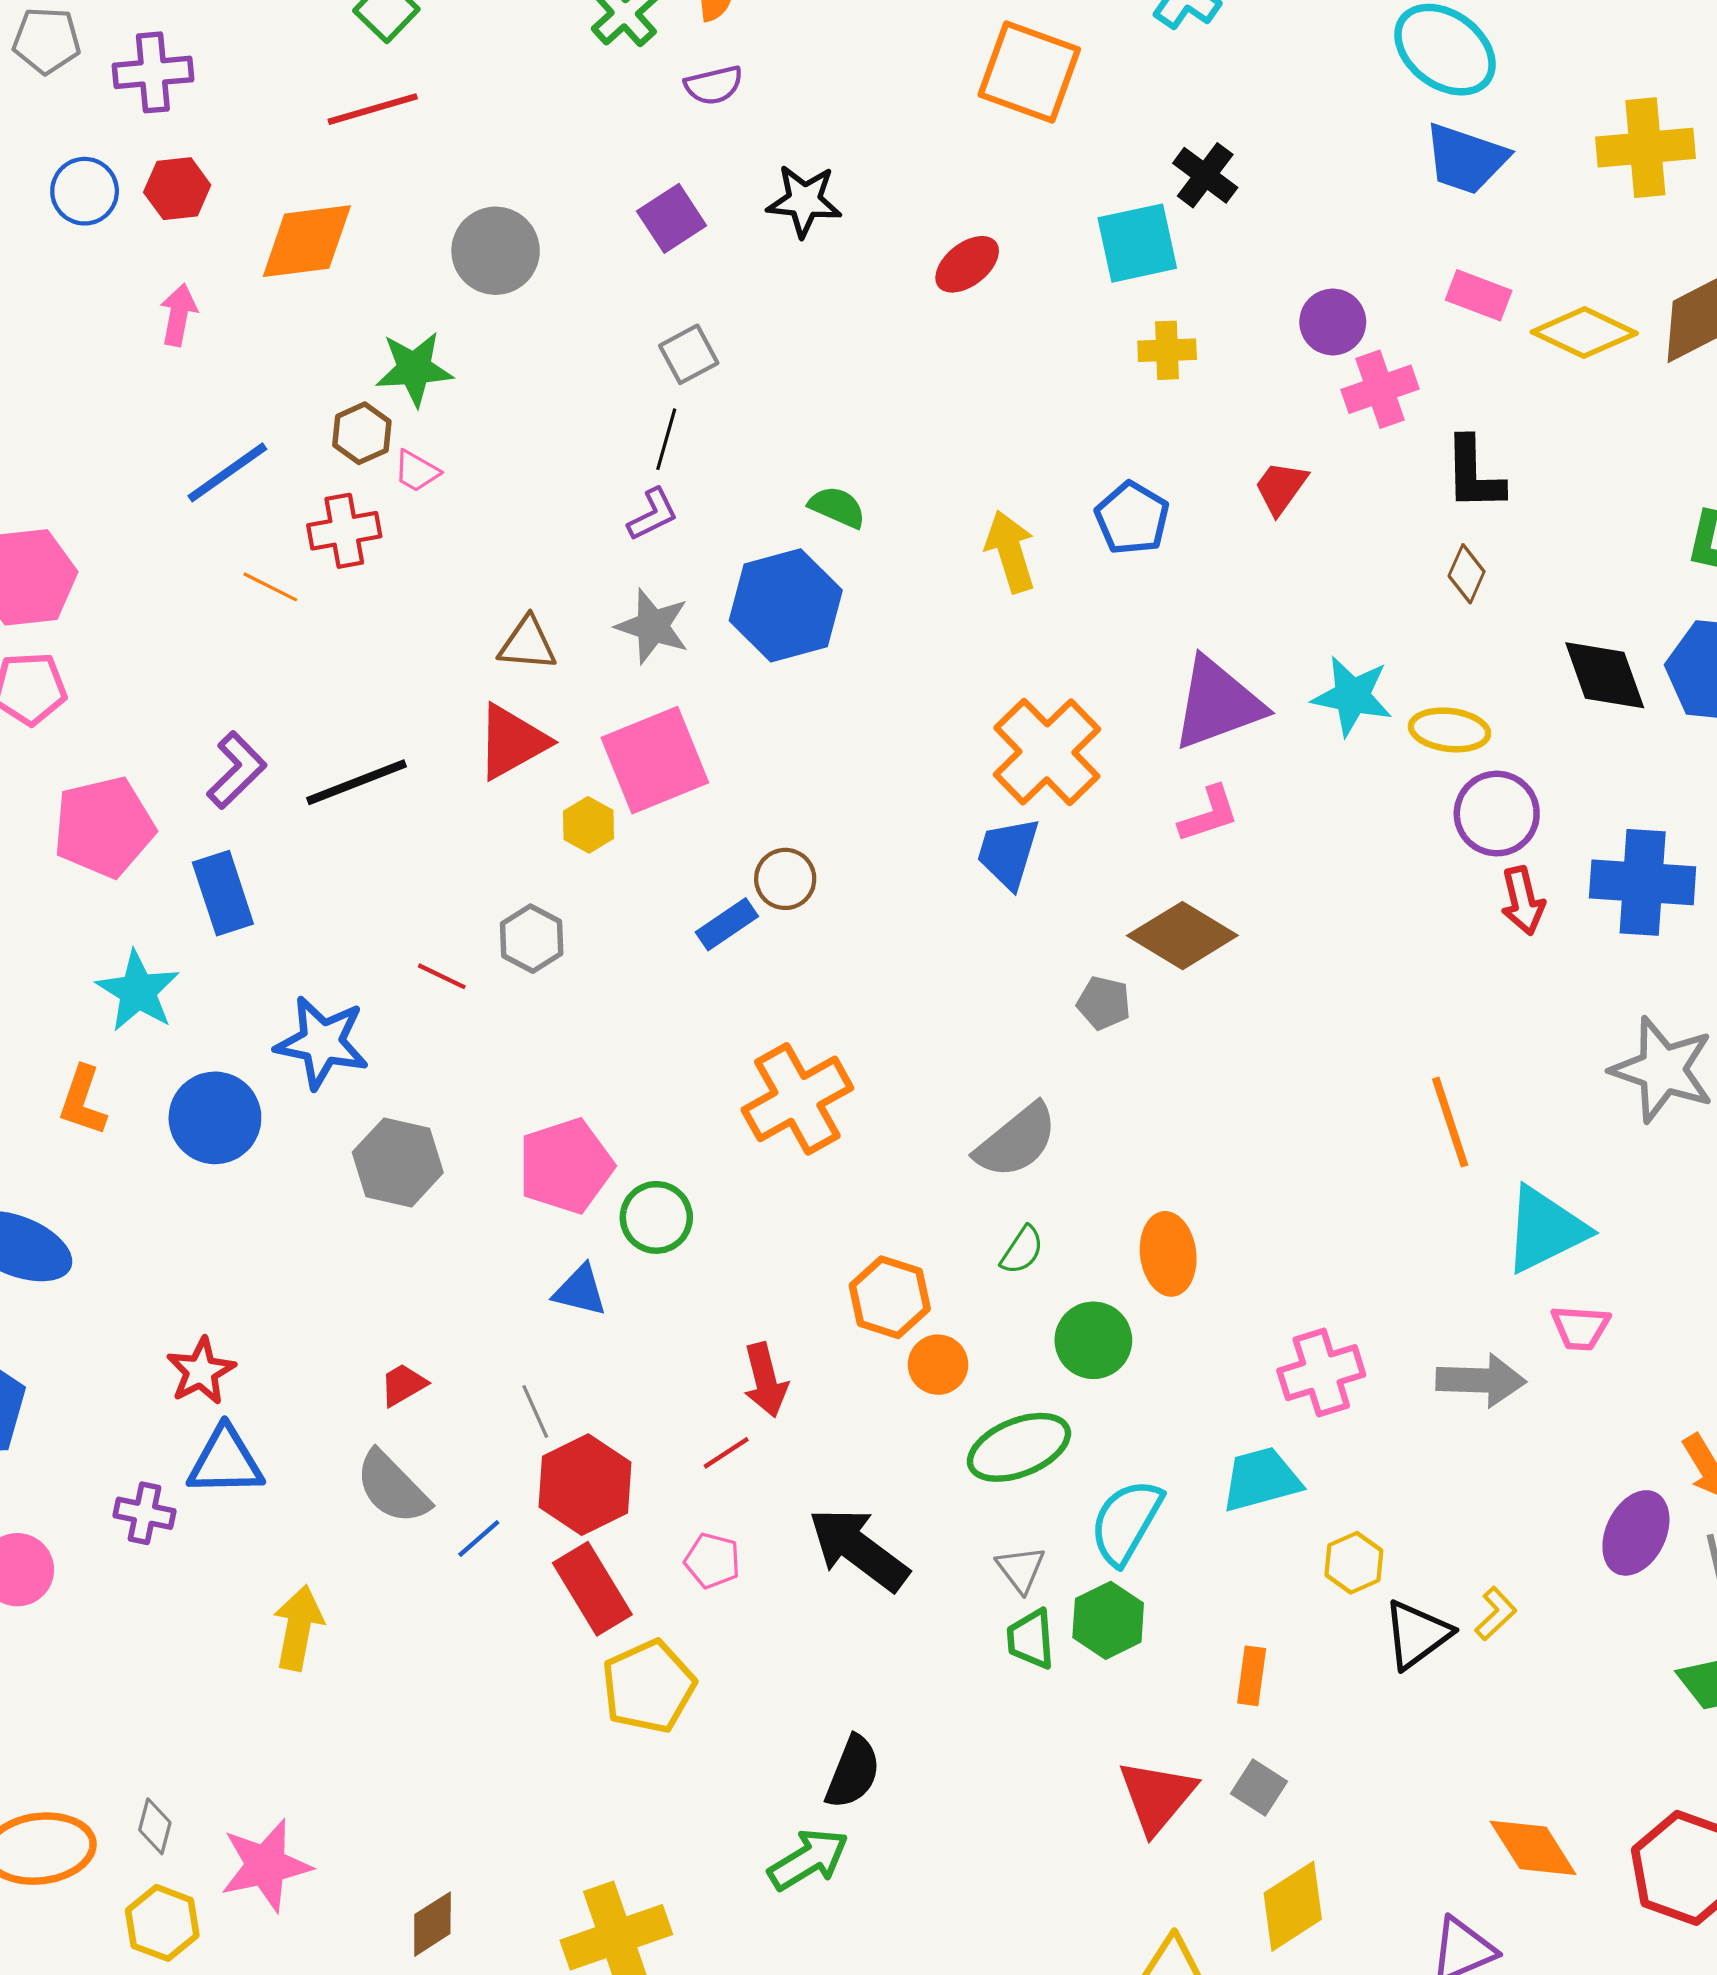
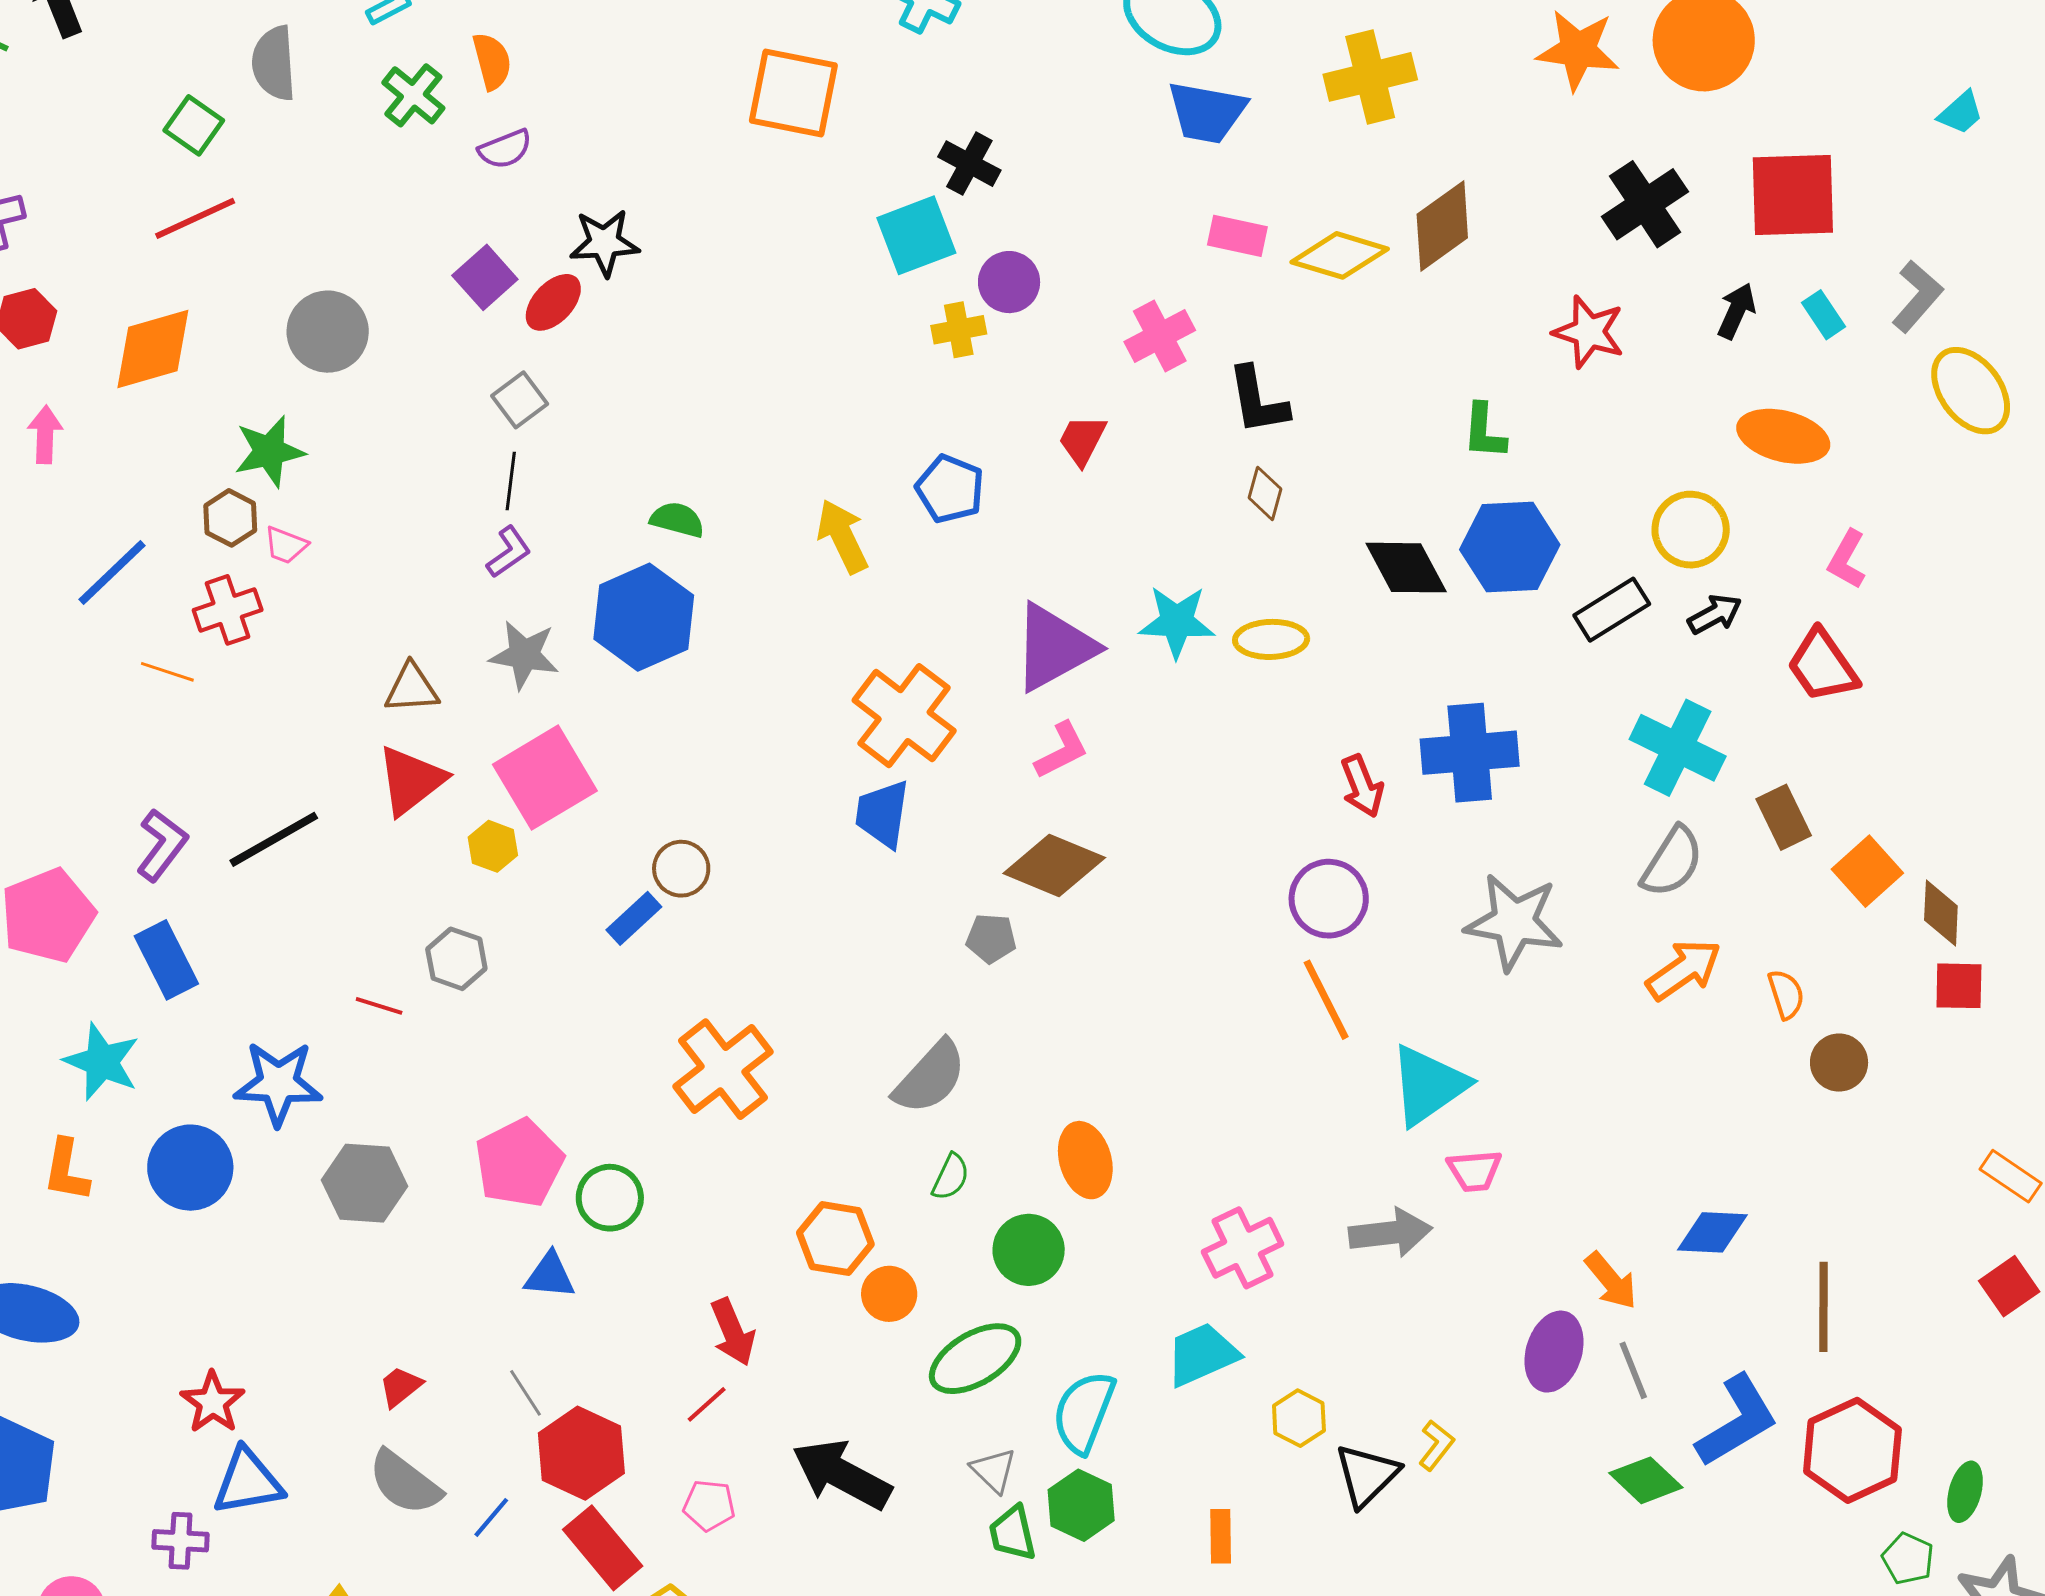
red ellipse: (967, 264) -> (553, 302), moved
purple circle: (1333, 322) -> (1009, 282), moved
purple circle: (1497, 814) -> (1329, 899), moved

